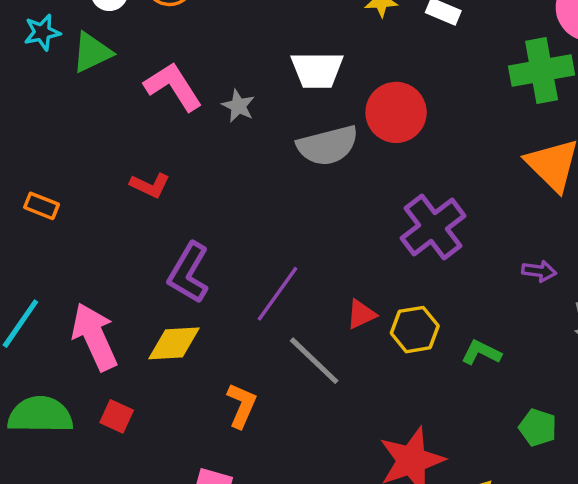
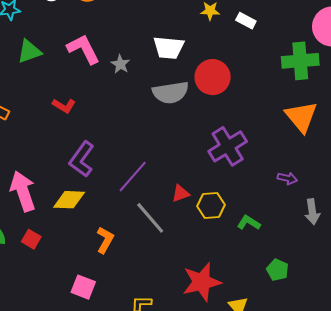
green triangle: (92, 52) -> (29, 51), moved

